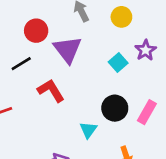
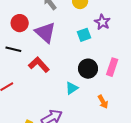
cyan square: (118, 62) -> (84, 35), turned 32
black line: (21, 64) -> (13, 49), turned 56
cyan triangle: (88, 130) -> (72, 88), turned 32

